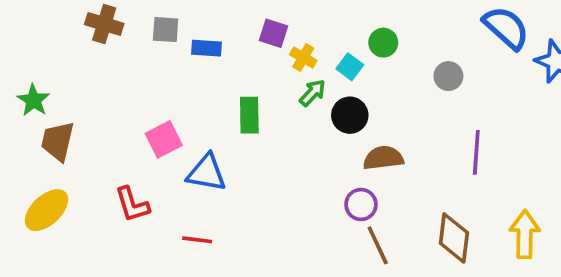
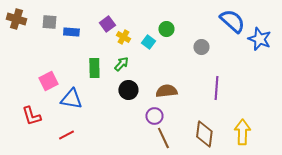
purple square: (274, 33) -> (107, 24), turned 35
green arrow: (313, 93) -> (121, 64), moved
black circle: (350, 115) -> (128, 90), moved
red line: (197, 240) -> (66, 135), turned -35

